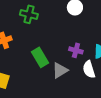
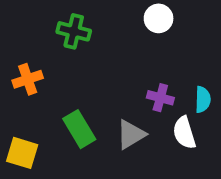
green rectangle: (40, 57) -> (79, 129), moved

